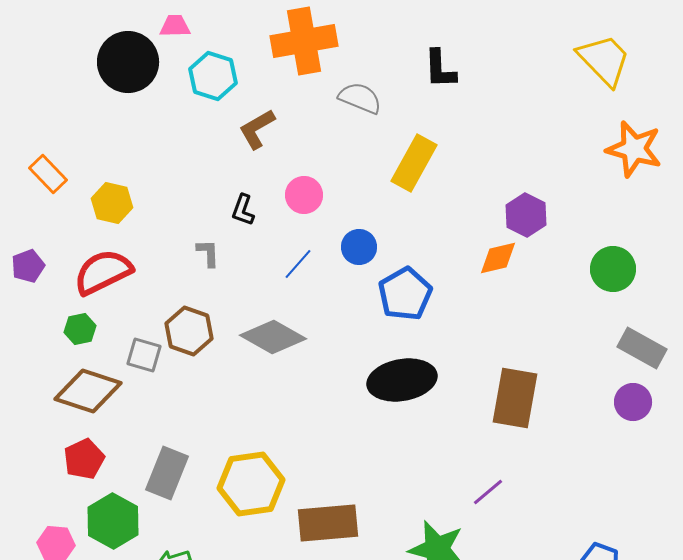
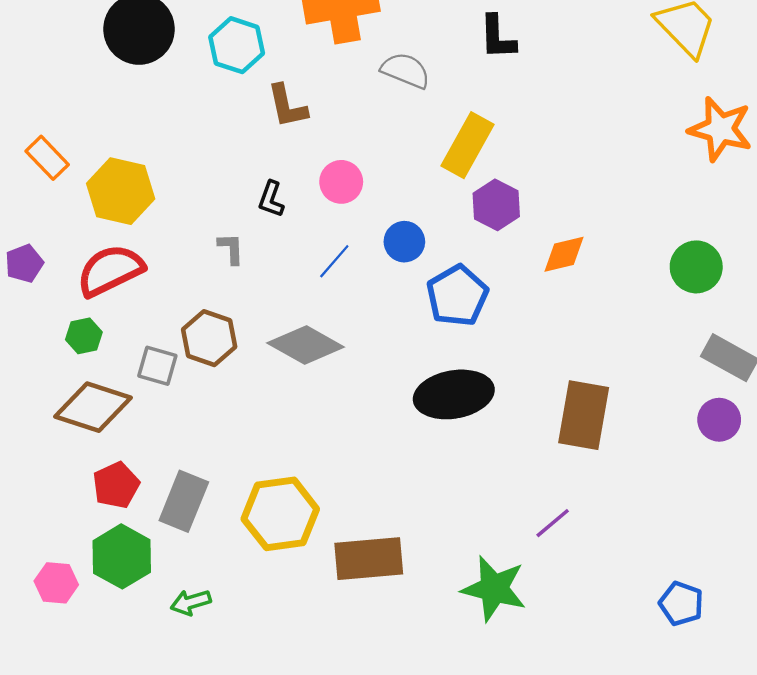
brown L-shape: (257, 129) -> (287, 106), turned -72
yellow hexagon: (112, 203) -> (121, 191), size x1.4
purple hexagon: (526, 215) -> (496, 205), moved
red pentagon: (84, 459) -> (116, 485), moved

